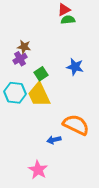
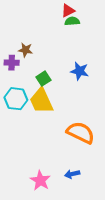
purple cross: (20, 59) -> (12, 63), moved, turned 32
blue arrow: (54, 140) -> (72, 174), moved

